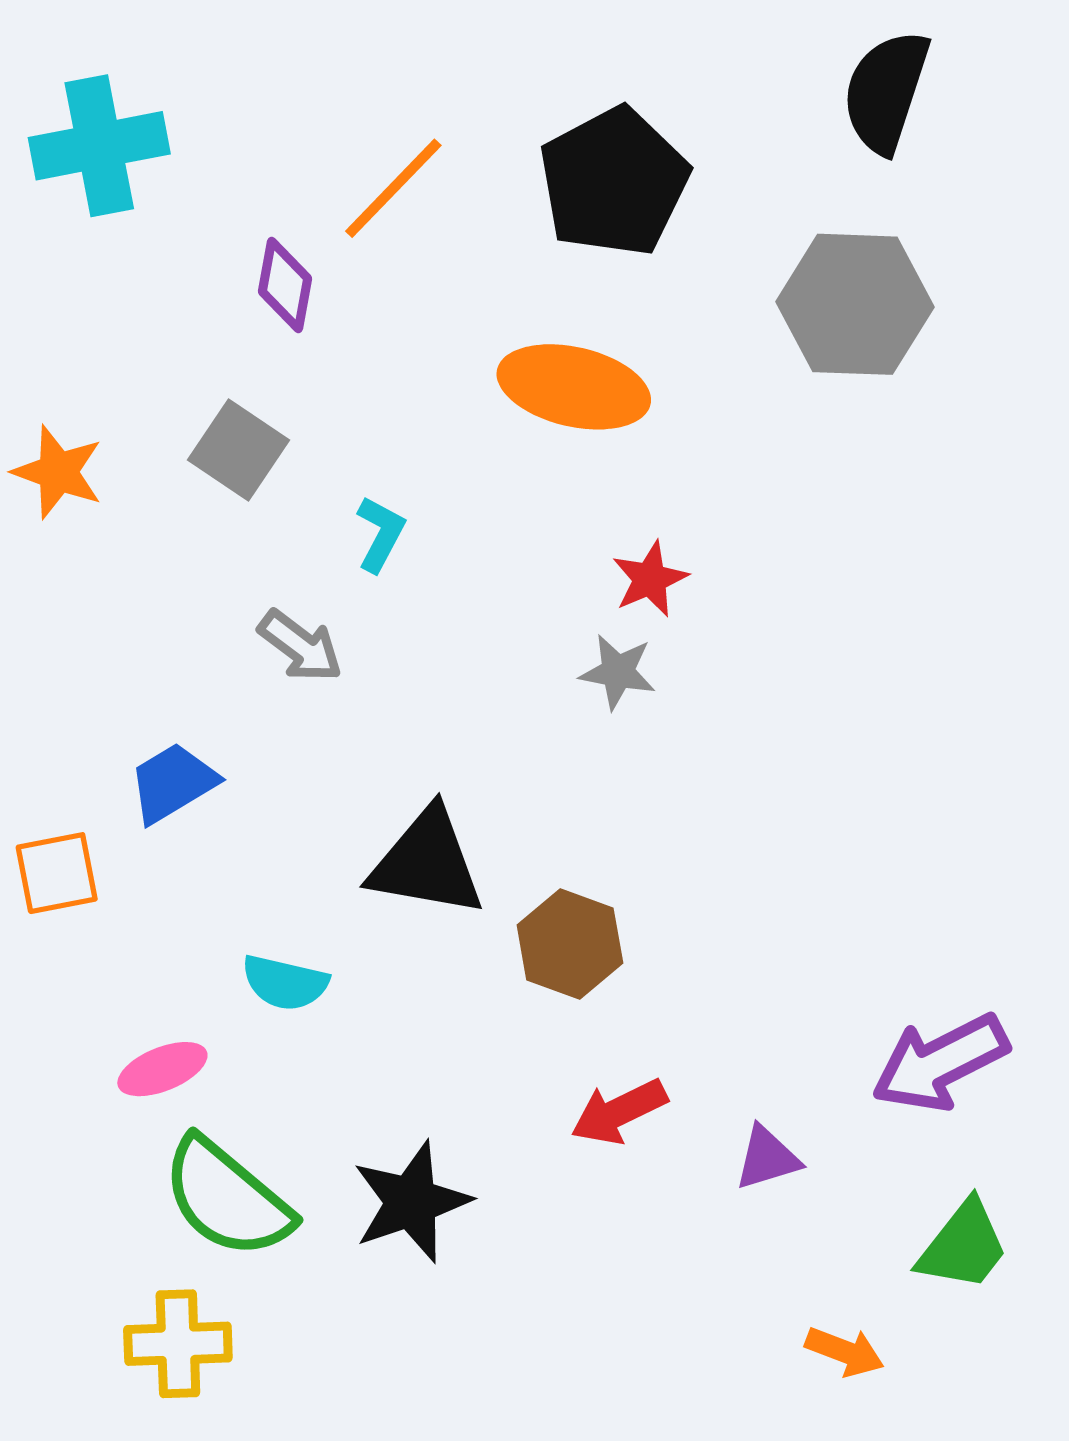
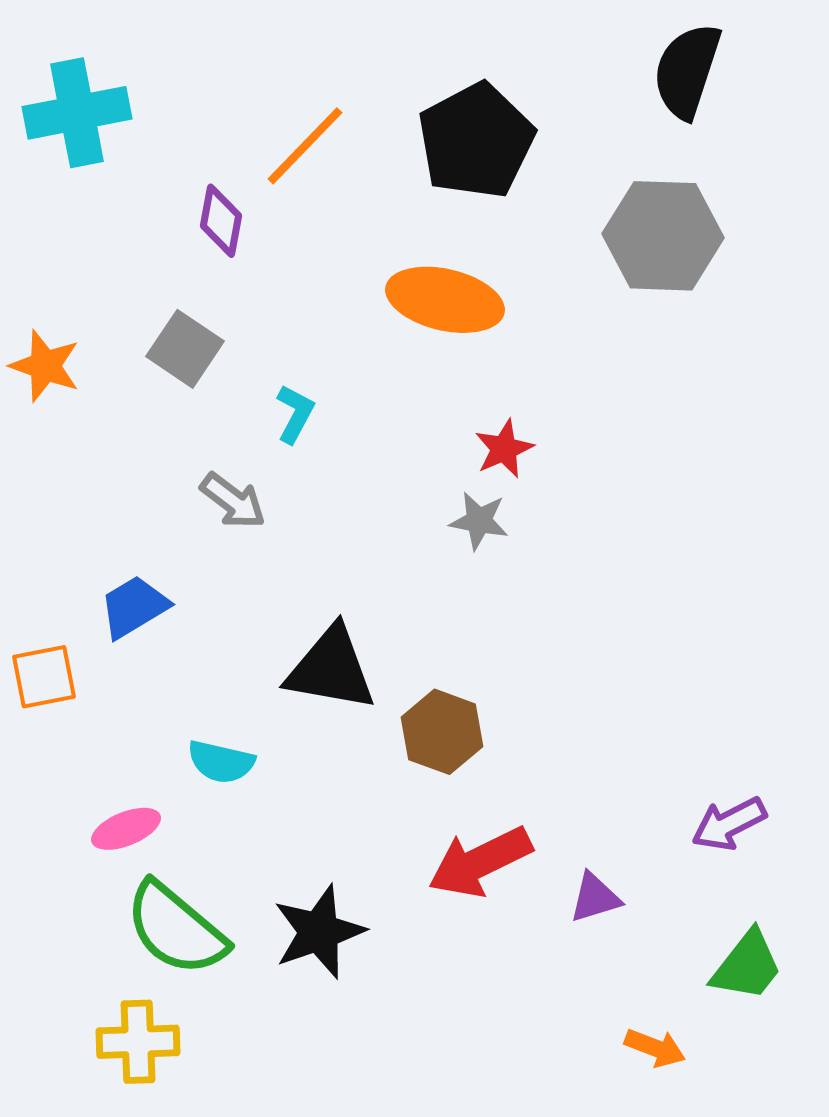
purple arrow: (940, 1063) -> (729, 824), size x0.7
red arrow: (619, 1112) -> (480, 862), size x1.4

